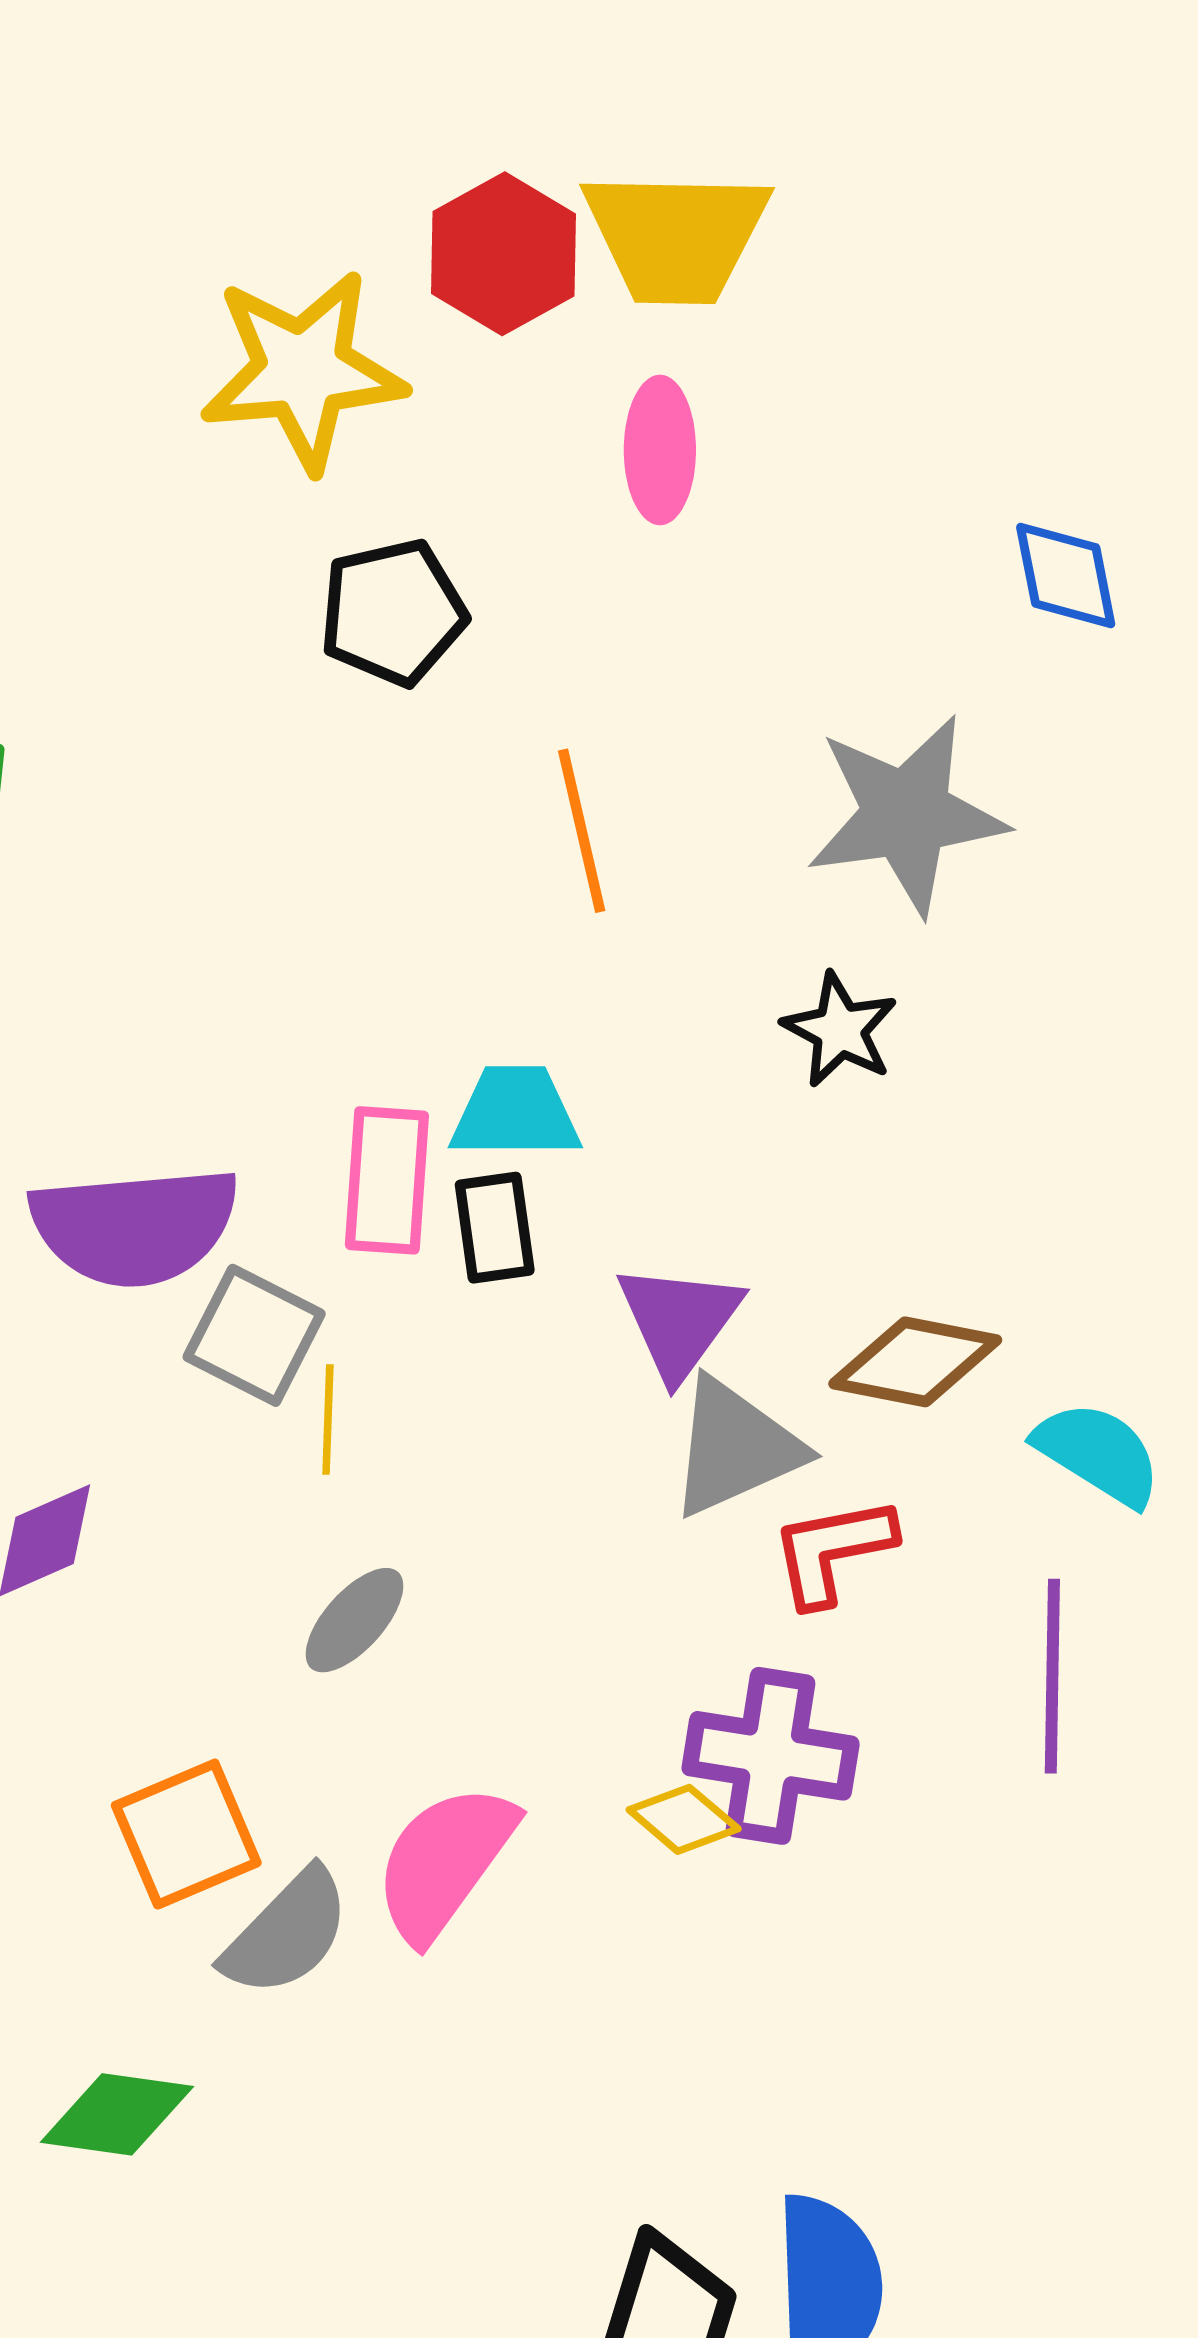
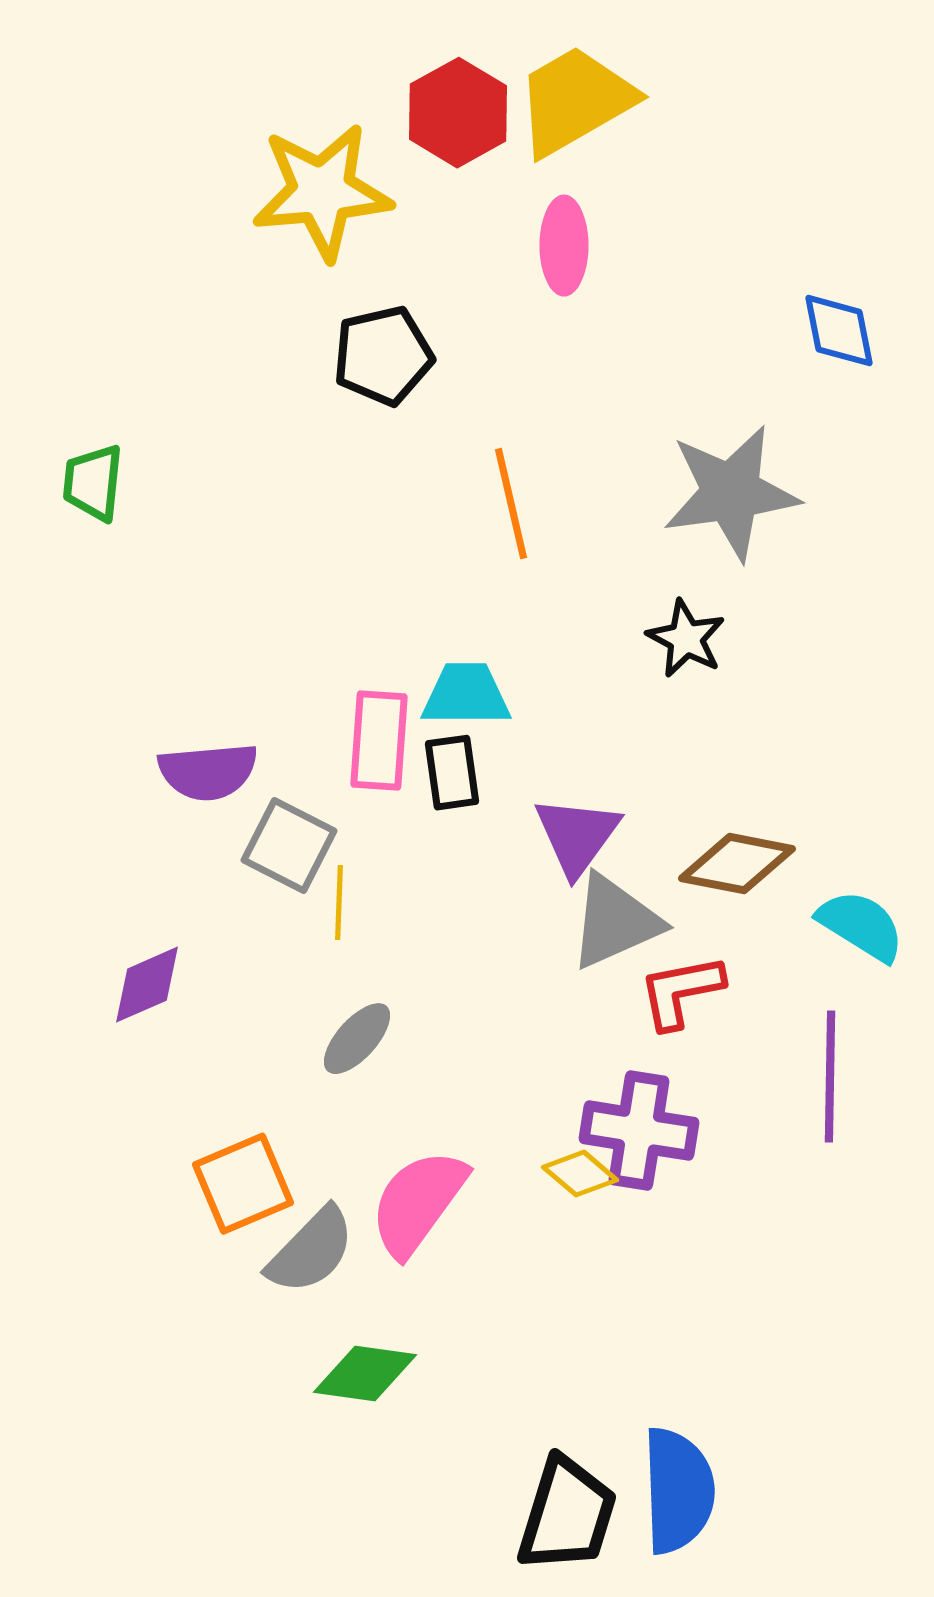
yellow trapezoid: (676, 236) -> (575, 101), turned 149
purple semicircle: (135, 1226) -> (208, 772), size x0.7
green diamond: (117, 2114) -> (365, 1374), moved

